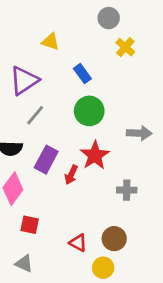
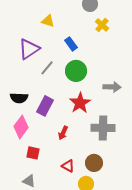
gray line: (35, 115) -> (47, 68), moved
red arrow: (71, 175) -> (63, 133), moved
gray cross: (127, 190) -> (103, 128), size x1.6

